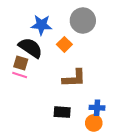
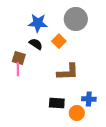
black semicircle: (31, 48) -> (36, 44), moved, size x0.6
pink line: (20, 75) -> (18, 69), turned 72
orange circle: (94, 123) -> (77, 113), moved

